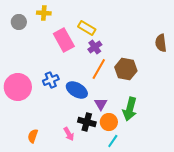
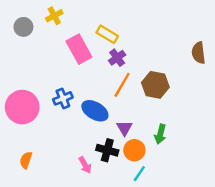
yellow cross: (44, 13) -> (54, 16), turned -32
green arrow: (130, 109) -> (160, 134), size x0.7
orange semicircle: (33, 136) -> (26, 160), moved

